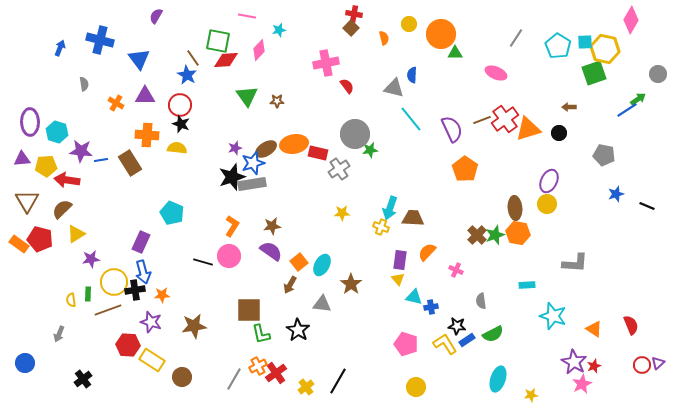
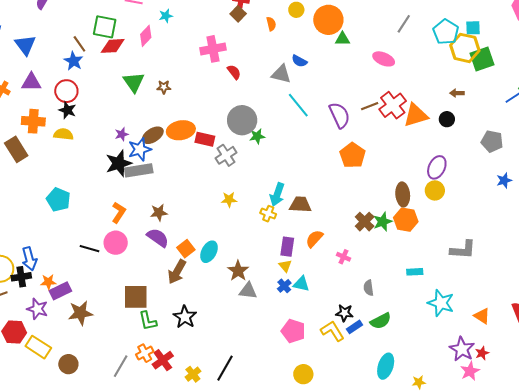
yellow hexagon: (605, 49) -> (465, 48), moved
blue semicircle: (412, 75) -> (299, 61), turned -63
purple rectangle: (141, 242) -> (60, 291), moved, turned 40
brown arrow: (290, 285) -> (177, 272), size x1.4
gray triangle: (322, 304) -> (248, 291), moved
blue cross: (431, 307) -> (284, 286), moved, turned -32

